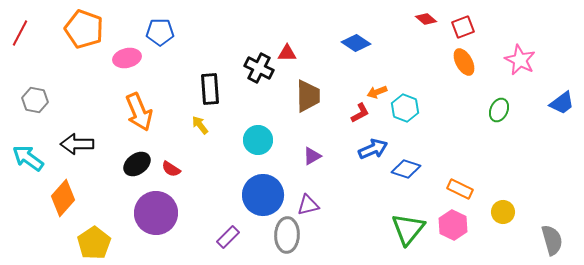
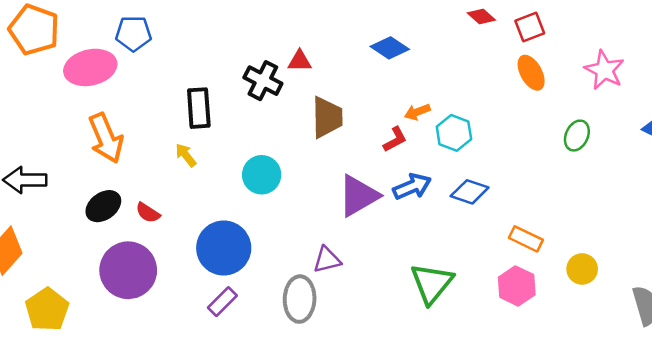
pink ellipse: (127, 58) -> (90, 67), size x1.4
purple triangle: (312, 156) -> (358, 196), moved, size x1.8
blue diamond: (406, 169) -> (470, 192), moved
blue circle: (263, 195) -> (224, 248), moved
green triangle: (408, 229) -> (432, 283), moved

